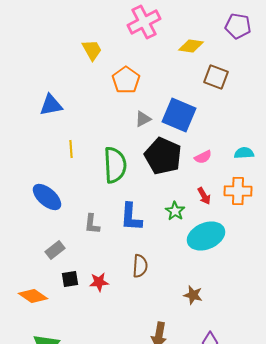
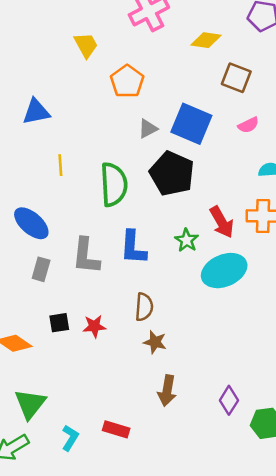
pink semicircle: (203, 157) -> (248, 125), moved
red arrow: (204, 196) -> (222, 222), size x1.5
gray L-shape: (92, 224) -> (86, 256), size x1.5
gray rectangle: (55, 250) -> (41, 269), moved, turned -36
brown star: (193, 295) -> (155, 342), moved

